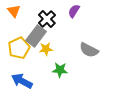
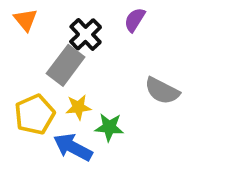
yellow pentagon: (19, 48) -> (35, 114), moved
yellow star: (46, 49) -> (78, 107), moved
blue arrow: (22, 81) -> (73, 147), moved

